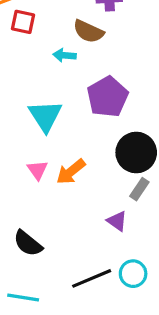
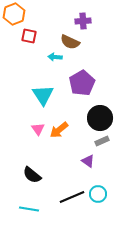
gray rectangle: (139, 189) -> (102, 141), turned 32

